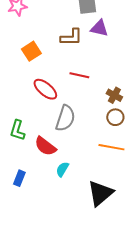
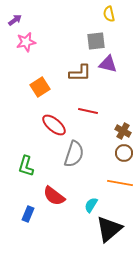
red semicircle: (45, 146) -> (54, 196), moved
cyan semicircle: (62, 169) -> (91, 205), moved

